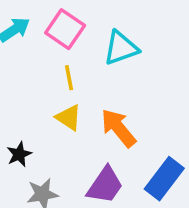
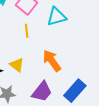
yellow triangle: (69, 118) -> (17, 65), moved

